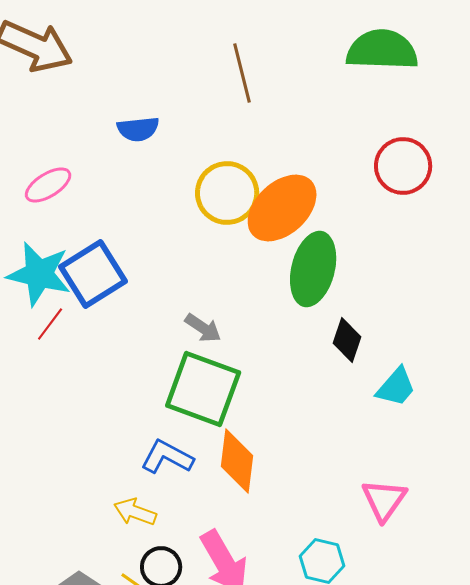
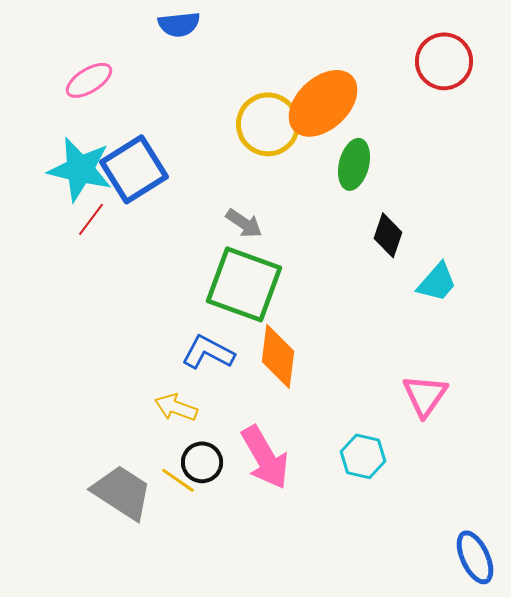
yellow circle: (227, 193) -> (268, 124), moved
green ellipse: (313, 269) -> (354, 164), size x0.7

